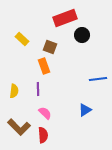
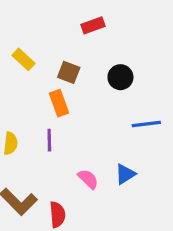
red rectangle: (65, 18) -> (93, 25), size x0.6
black circle: (82, 35) -> (120, 77), moved
pink semicircle: (45, 113) -> (88, 179), moved

